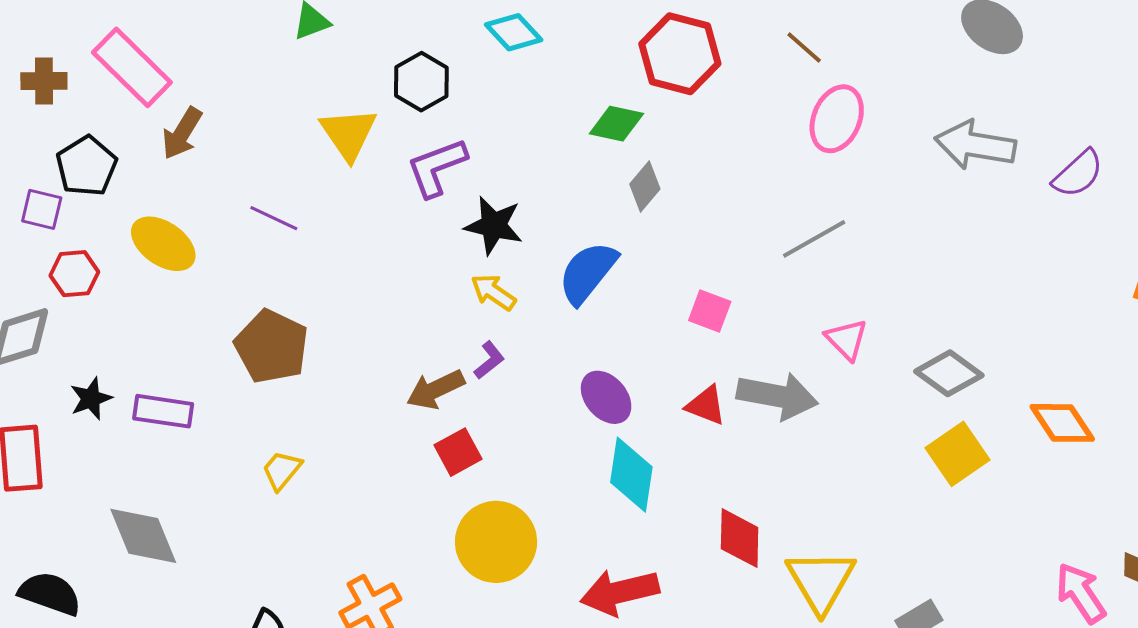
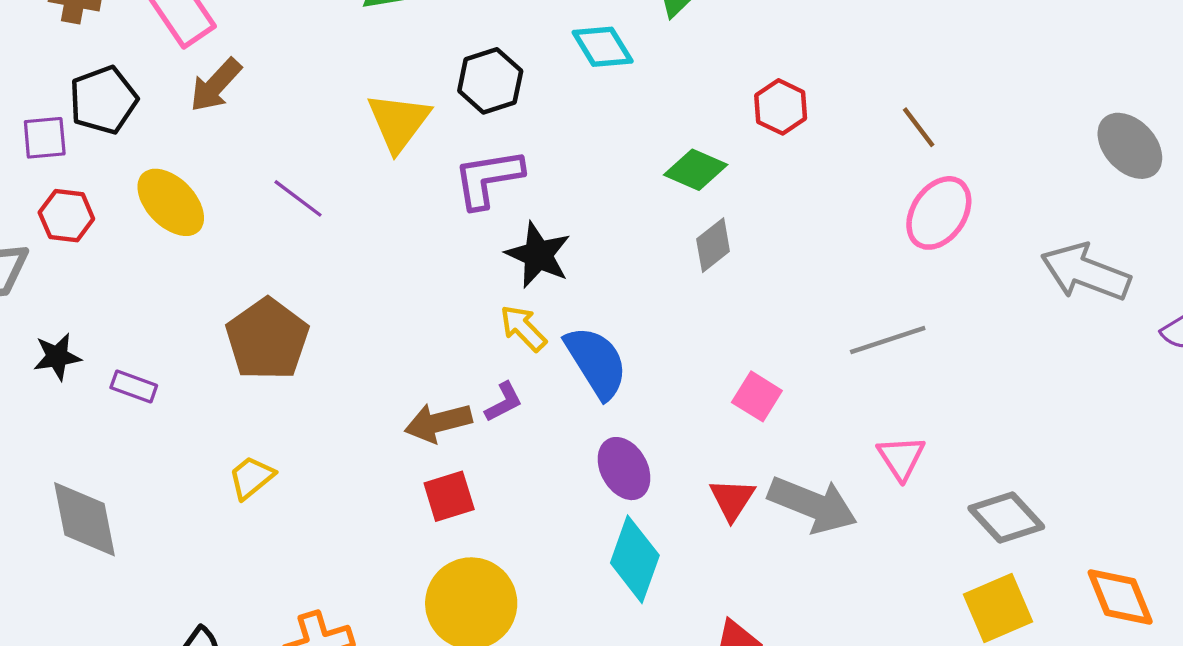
red hexagon: (680, 54) -> (781, 107), size x0.6
purple square: (42, 209) -> (45, 138), turned -30
blue semicircle: (588, 273) -> (596, 362), moved, turned 98
red triangle: (706, 405) -> (732, 499), turned 30
purple rectangle: (163, 411) -> (134, 387), size x0.7

